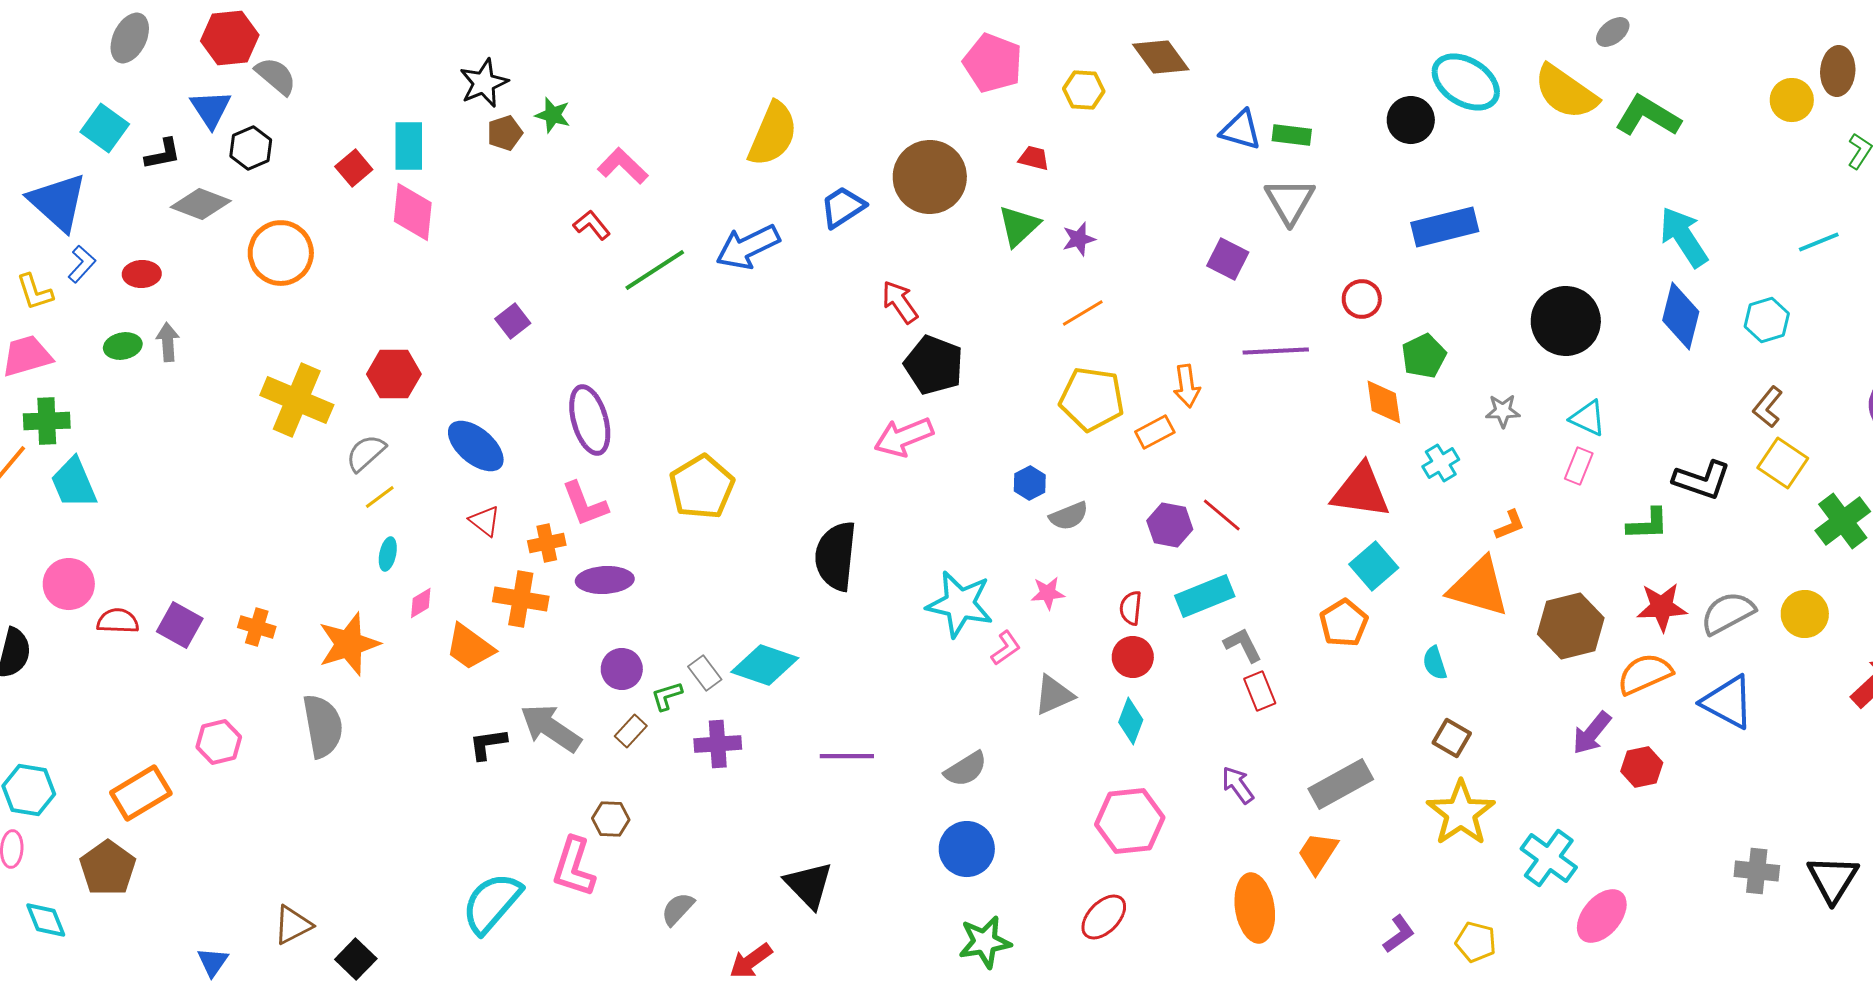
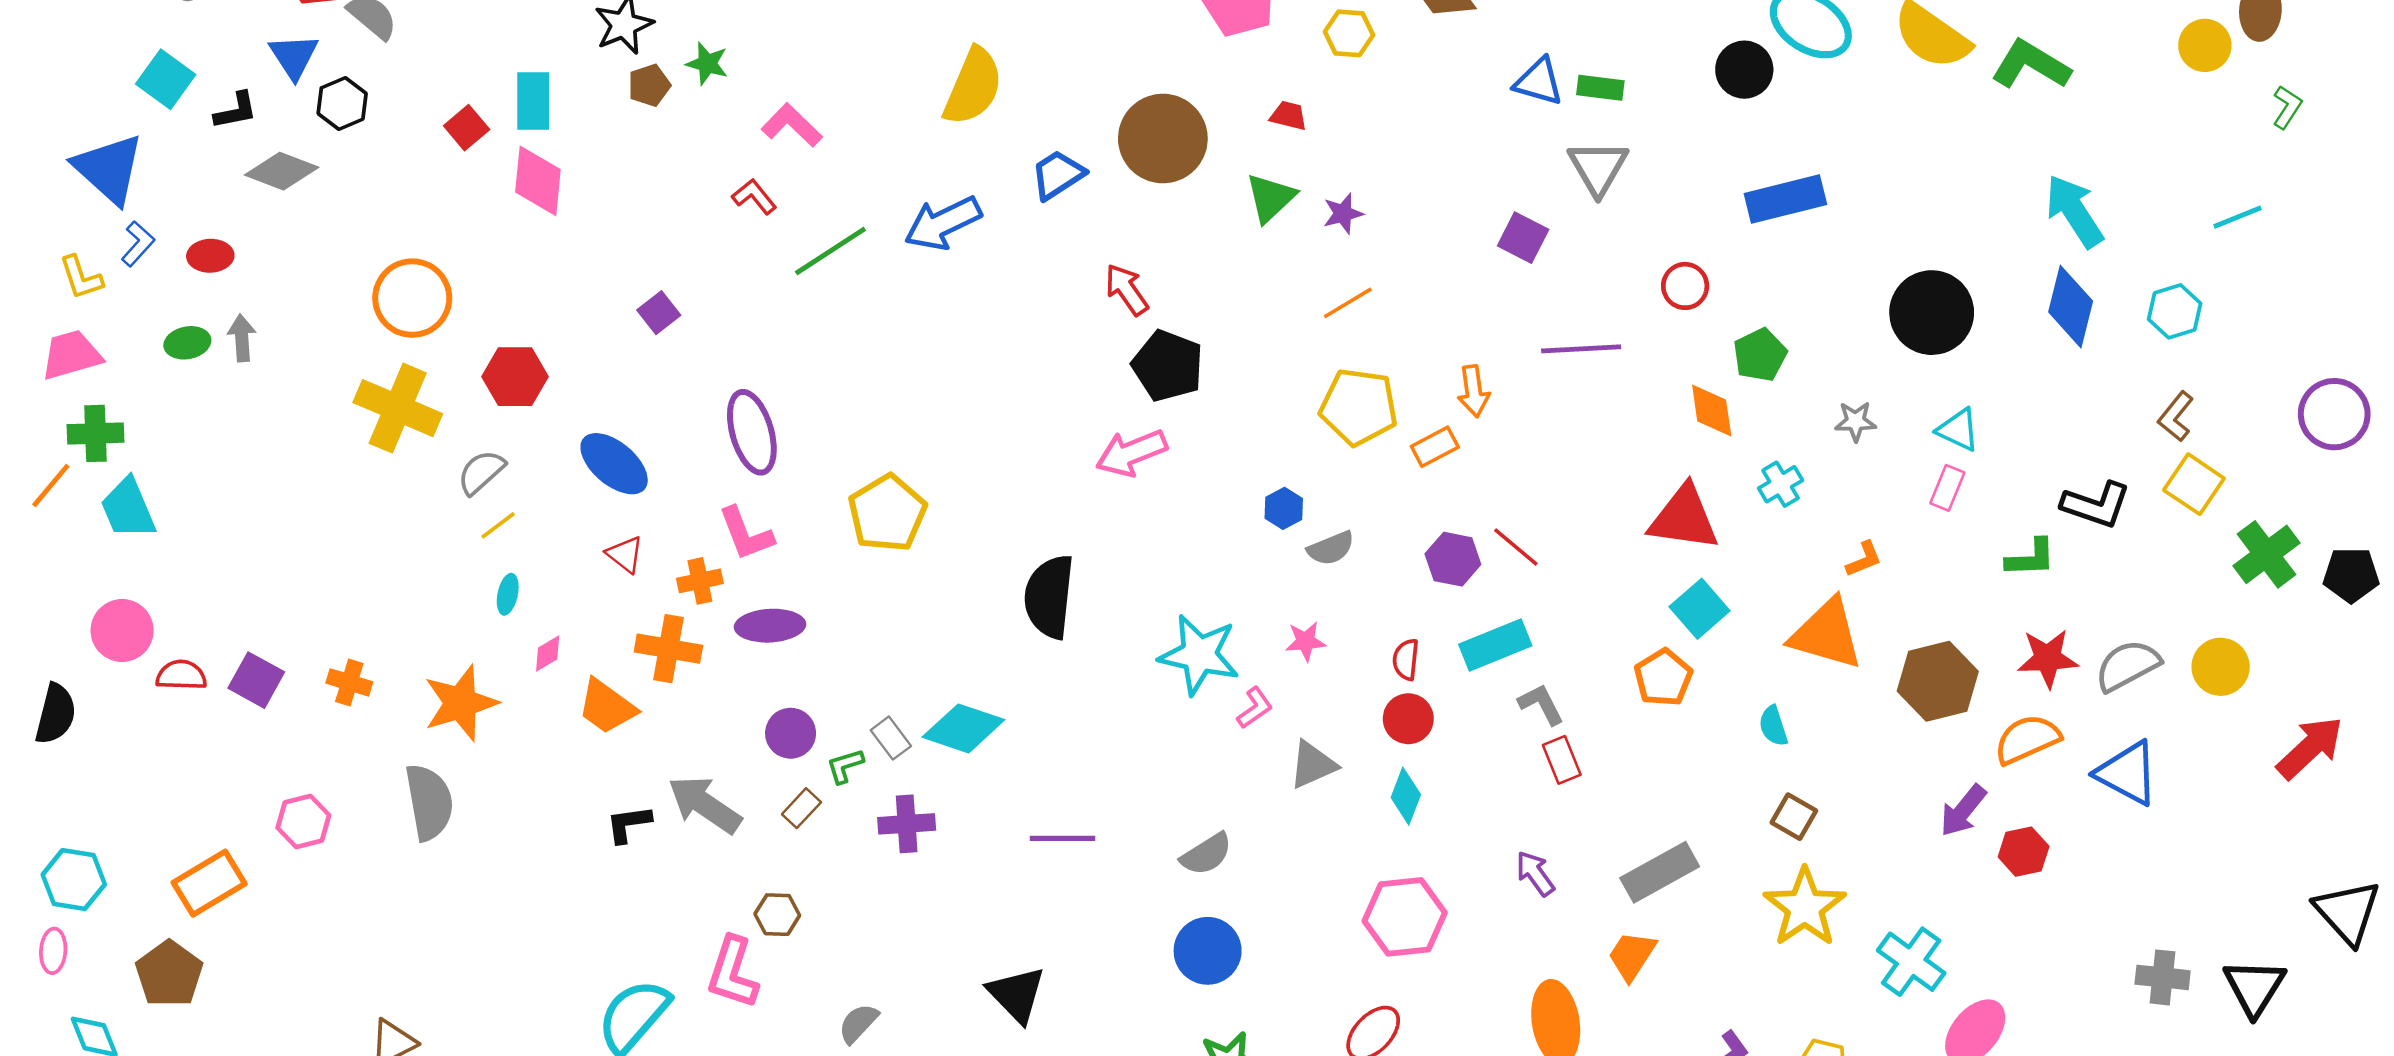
orange circle: (281, 253) -> (412, 298), moved

